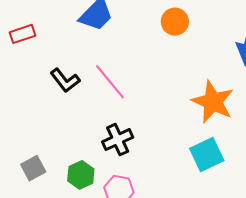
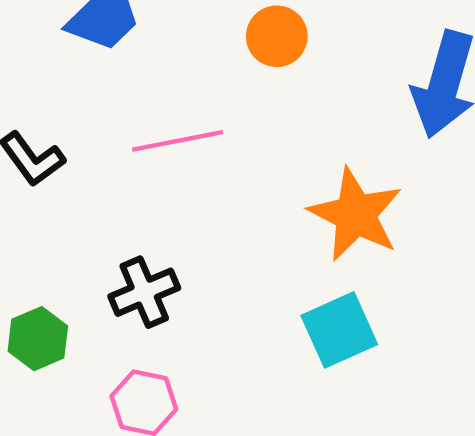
pink line: (110, 82) -> (178, 141), moved, turned -63
green hexagon: (81, 175) -> (38, 339), moved

